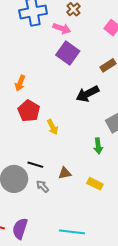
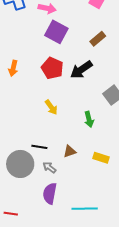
red pentagon: (29, 111) -> (52, 68), moved
green arrow: (98, 146) -> (89, 119), moved
purple semicircle: (20, 229) -> (50, 193), moved

